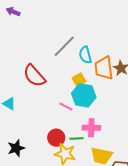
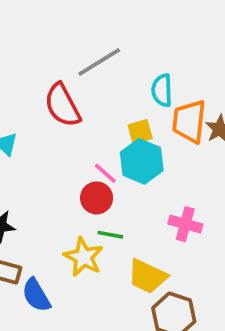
gray line: (64, 46) -> (99, 62), moved
pink cross: (91, 128) -> (185, 224), moved
red circle: (56, 138) -> (97, 198), moved

